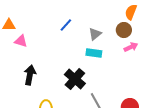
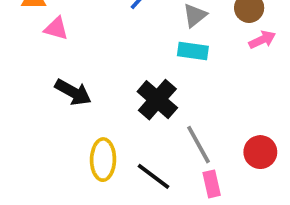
black arrow: (30, 75) -> (73, 92), turned 108

